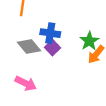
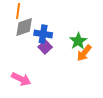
gray diamond: (29, 47) -> (24, 27), moved, turned -70

